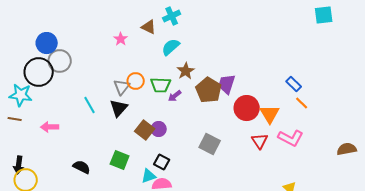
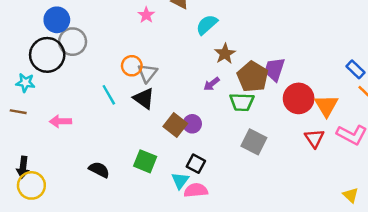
orange circle: (136, 81) -> (132, 66), moved
green trapezoid: (161, 85) -> (242, 102), moved
cyan star: (21, 95) -> (25, 83), size x0.7
black triangle: (119, 108) -> (144, 98), turned -36
cyan triangle: (149, 176) -> (180, 181), turned -35

